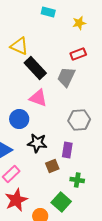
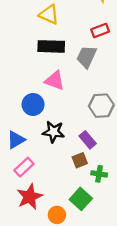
yellow triangle: (19, 46) -> (49, 15), moved
black rectangle: (35, 68) -> (51, 46), turned -45
purple rectangle: (67, 150) -> (88, 140), turned -49
brown square: (52, 166) -> (80, 160), moved

